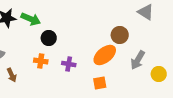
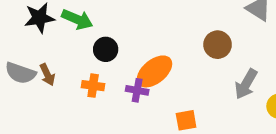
orange ellipse: (105, 55) -> (154, 71), moved
brown arrow: (12, 75) -> (47, 75), moved

